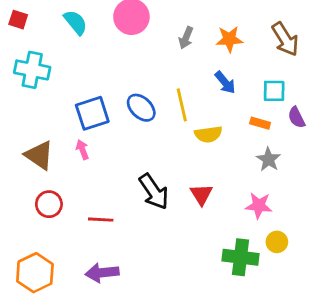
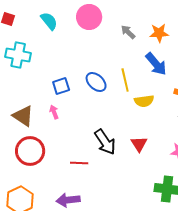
gray arrow: (186, 38) -> (128, 32), turned 112
blue arrow: (225, 83) -> (156, 64), size x1.4
blue square: (92, 113) -> (61, 86), size x0.7
red circle: (49, 204) -> (30, 151), size x1.5
red line: (101, 220) -> (79, 163), moved

